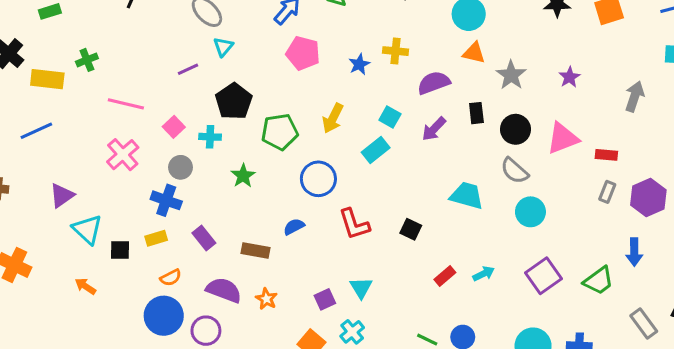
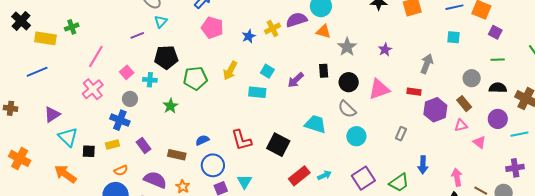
yellow cross: (396, 51) -> (273, 29), turned -35
purple semicircle: (434, 83) -> (296, 20), moved
black pentagon: (234, 101) -> (166, 57), turned 30
pink line: (126, 104) -> (96, 56), turned -75
cyan rectangle: (376, 150) -> (257, 92), turned 42
red rectangle: (606, 155) -> (414, 92), moved
blue circle: (318, 179) -> (213, 165), moved
gray rectangle: (607, 192) -> (401, 134), moved
purple hexagon: (648, 197) -> (435, 110), moved
black square: (411, 229) -> (278, 145), size x1.6
red rectangle: (445, 276) -> (299, 176), size x1.5
orange arrow: (85, 286) -> (65, 174), size x1.6

